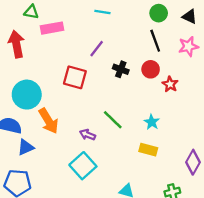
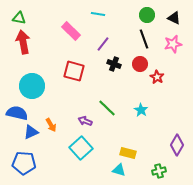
green triangle: (31, 12) -> (19, 18), moved
pink rectangle: (52, 28) -> (71, 31), moved, turned 54
purple line: (97, 49) -> (103, 44), moved
orange arrow: (49, 121) -> (51, 125), moved, size x0.6
yellow rectangle: (148, 150) -> (128, 153), moved

